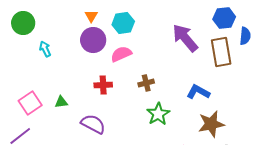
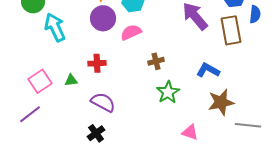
cyan arrow: (45, 49) -> (55, 27), size x1.8
red cross: (103, 85) -> (97, 63), moved

